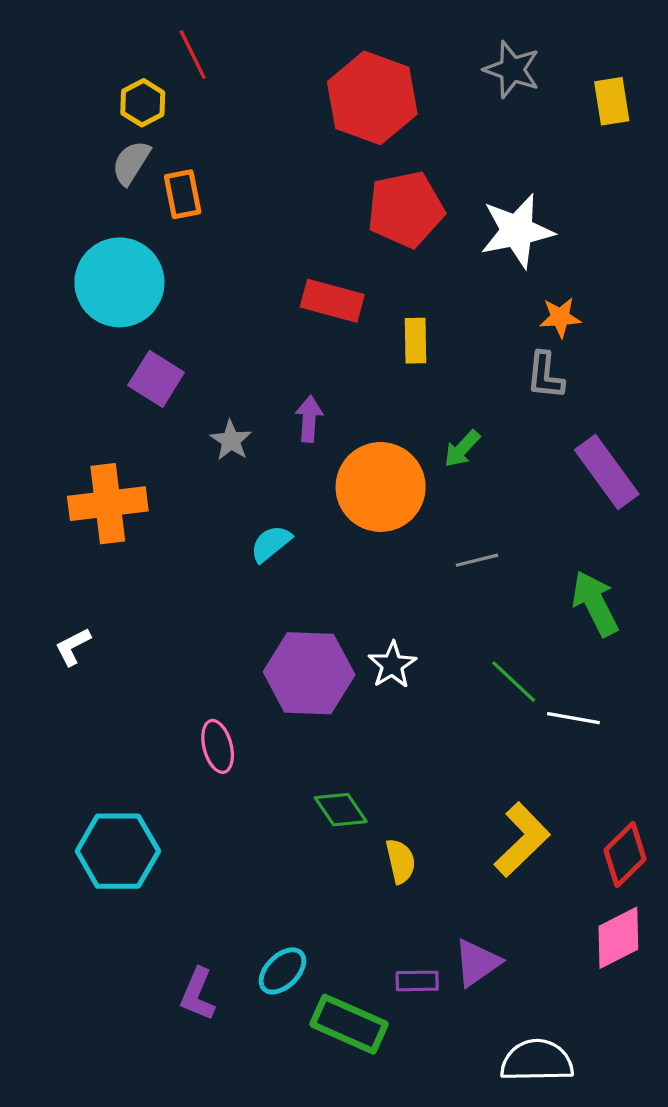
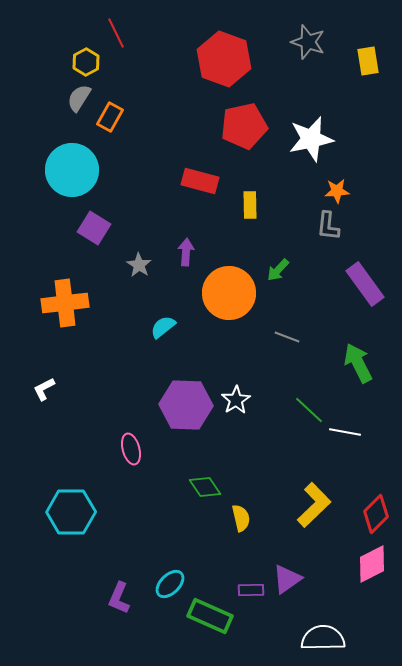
orange rectangle: (183, 194) -> (110, 117), turned 40
gray line: (477, 560) -> (287, 337), turned 35

